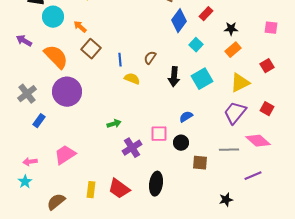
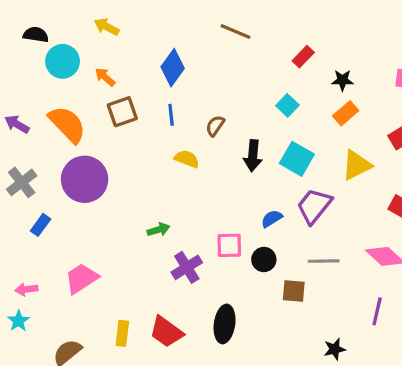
blue diamond: (179, 21) -> (173, 68), moved
purple arrow: (24, 41) -> (17, 124), moved
brown square: (91, 49) -> (122, 112), turned 30
blue line: (120, 60) -> (171, 115), moved
cyan square: (202, 79) -> (297, 159), turned -30
purple trapezoid: (235, 113) -> (314, 206), moved
gray line: (229, 150) -> (324, 261), moved
purple line: (253, 176) -> (377, 311), turned -54

